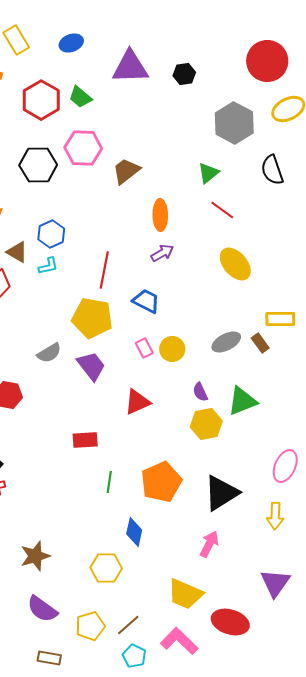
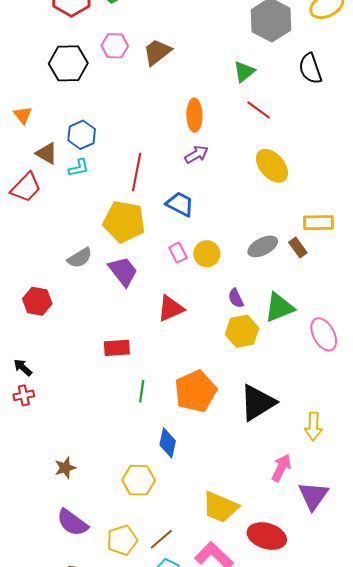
pink hexagon: (83, 148) -> (115, 46), size x0.7
brown trapezoid: (126, 171) -> (157, 52), moved
pink ellipse: (285, 466) -> (324, 334), moved, turned -52
pink arrow: (209, 544) -> (281, 468), moved
brown star: (35, 556) -> (65, 468), size x0.7

